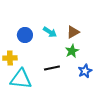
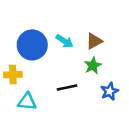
blue circle: (25, 35) -> (32, 45), size x1.5
cyan triangle: (21, 79) -> (27, 102), size x0.7

